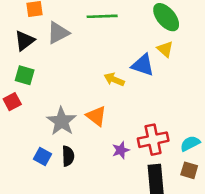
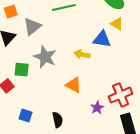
green square: (25, 75) -> (22, 70), moved
gray star: (62, 121) -> (45, 57), moved
blue square: (42, 156) -> (26, 115), moved

